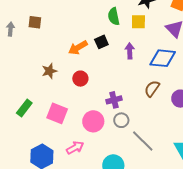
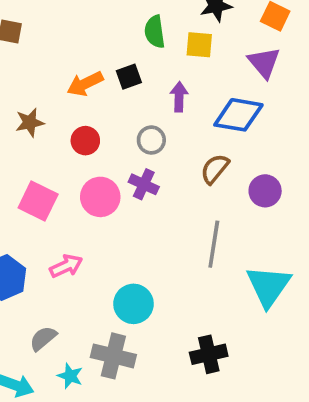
purple cross: (114, 100) -> (144, 184), turned 35
gray circle: (121, 120) -> (151, 140), moved
pink circle: (93, 121) -> (100, 197), moved
gray line: (143, 141) -> (214, 244), moved, turned 50

